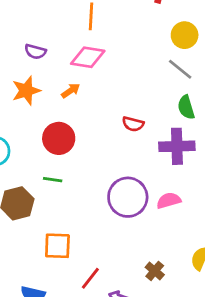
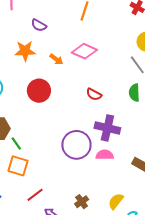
pink diamond: (88, 57) -> (84, 51), moved
orange arrow: (71, 91) -> (56, 59), turned 56
purple cross: (177, 146) -> (107, 128), moved
green line: (53, 180) -> (16, 144), moved, turned 32

